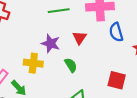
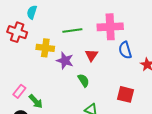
yellow cross: (33, 63) -> (45, 48), moved

